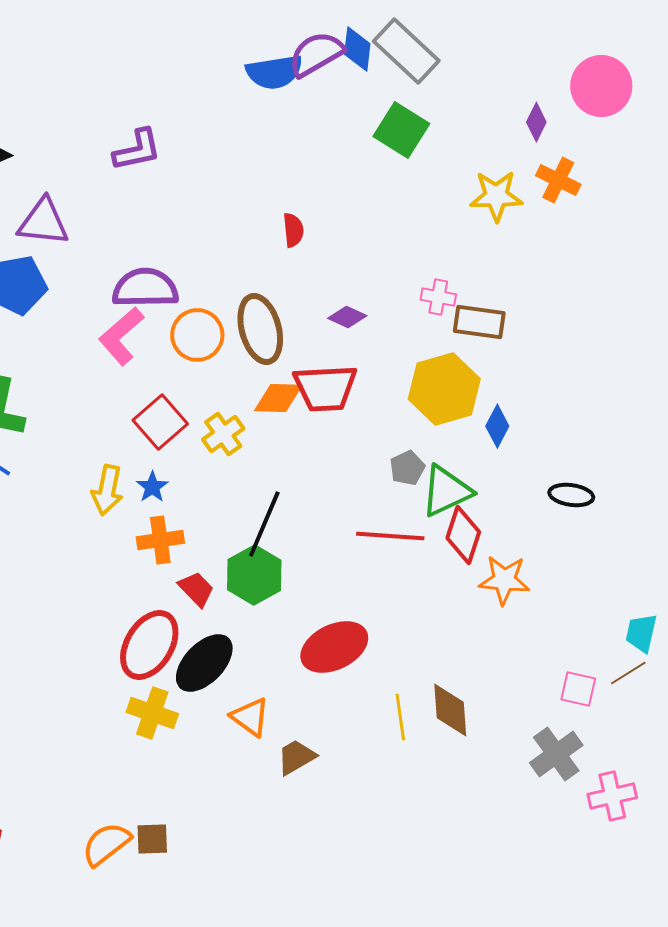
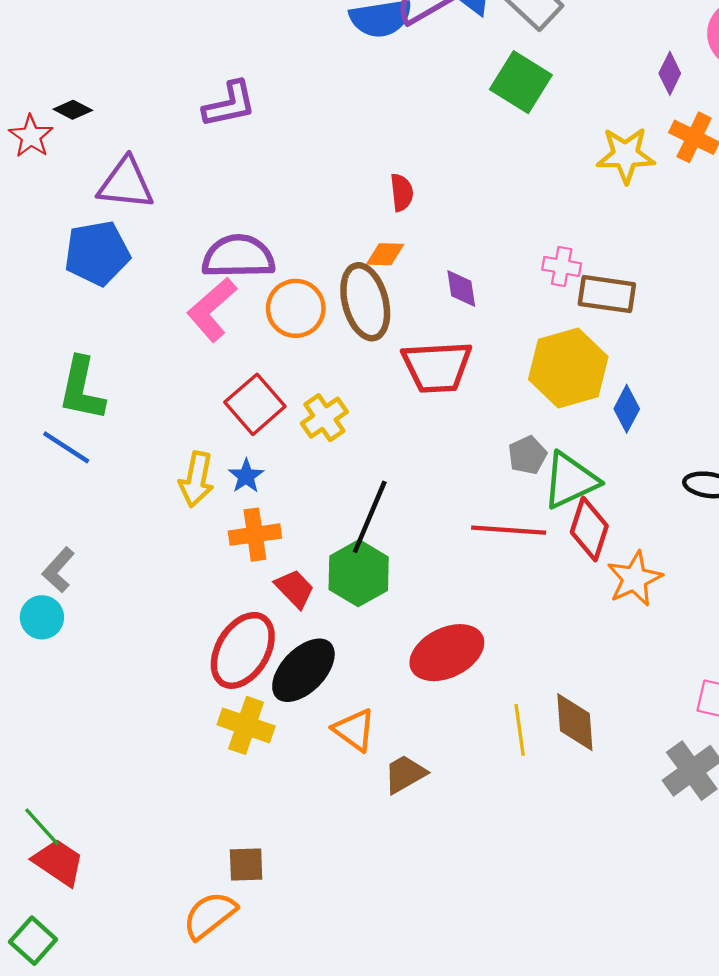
purple diamond: (347, 317) -> (461, 289), turned 57
orange diamond: (278, 398) -> (385, 254), moved, size x0.7
orange star: (504, 580) -> (634, 579), turned -30
orange semicircle: (106, 844) -> (210, 915), moved

